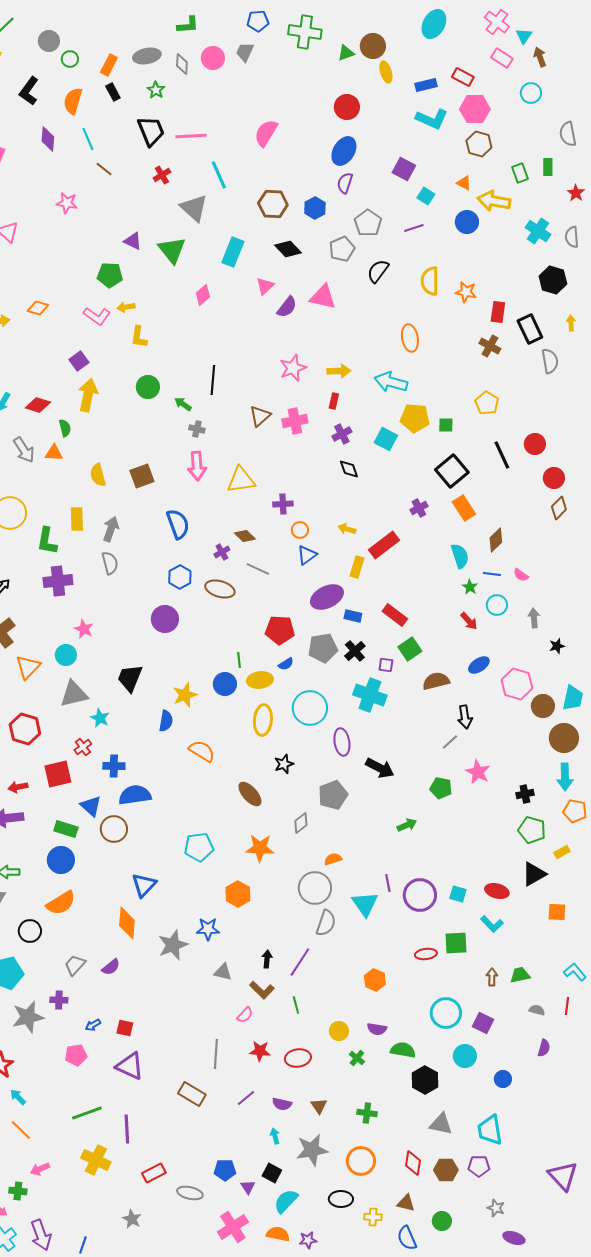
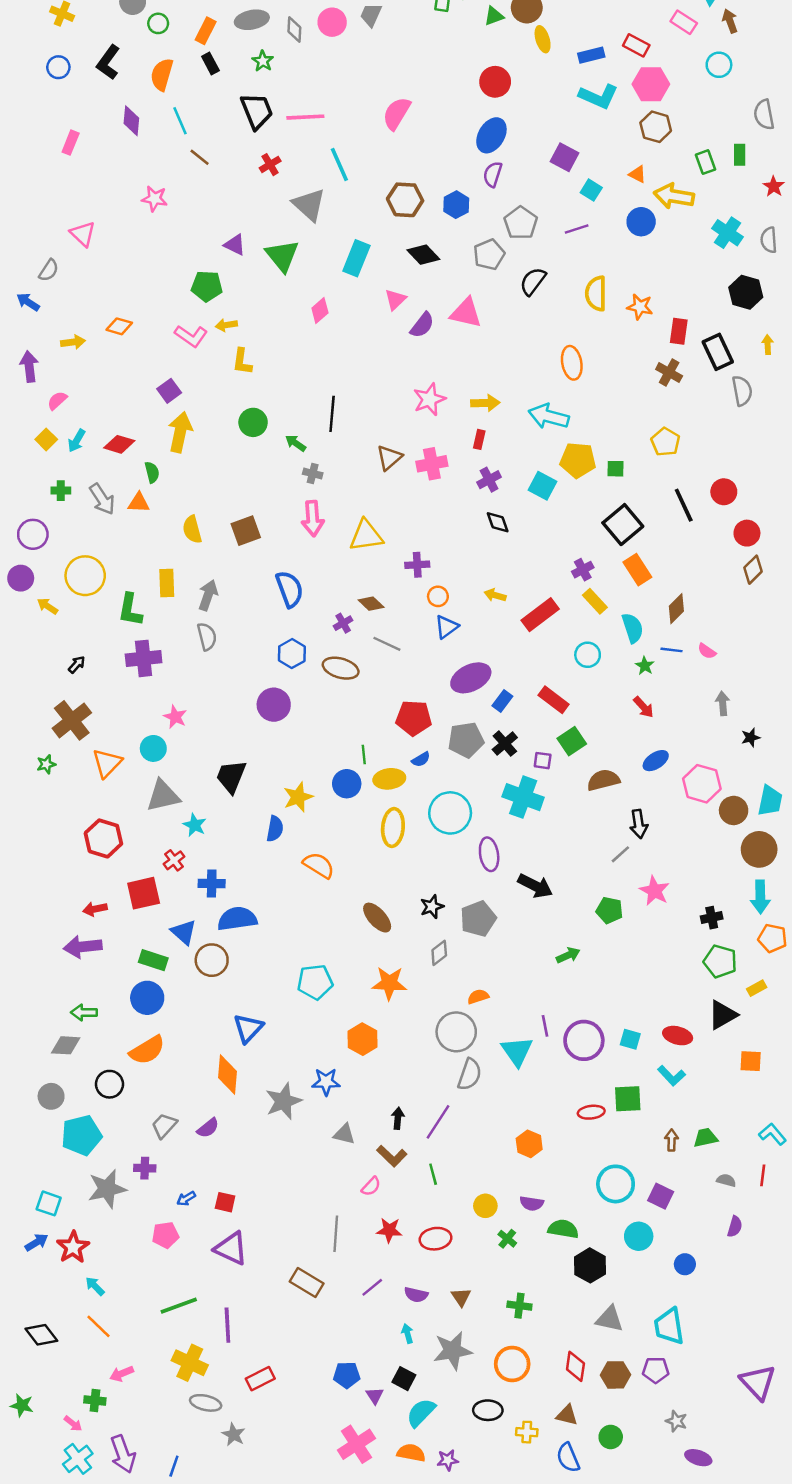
yellow rectangle: (357, 567) -> (595, 601), moved, turned -60
cyan circle: (497, 605) -> (588, 655), moved
blue rectangle: (353, 616) -> (502, 701), turned -66
black star: (284, 764) -> (432, 907), moved
gray ellipse: (190, 1193) -> (206, 1403), moved

